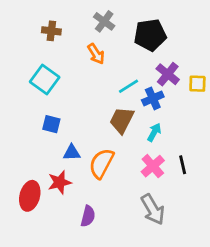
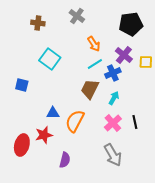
black pentagon: (150, 35) -> (131, 24), moved
orange arrow: (96, 54) -> (94, 44), moved
cyan square: (45, 80) -> (50, 59), moved
blue square: (51, 124) -> (22, 85), moved

